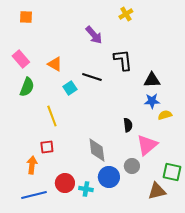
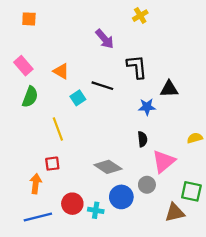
blue star: (152, 101) -> (147, 107), moved
yellow semicircle: (165, 115) -> (195, 138), moved
gray diamond: (97, 150) -> (108, 167), turned -50

